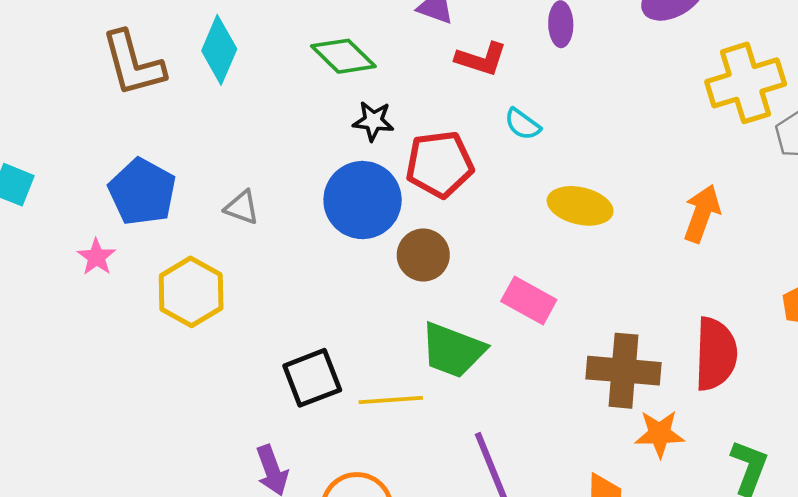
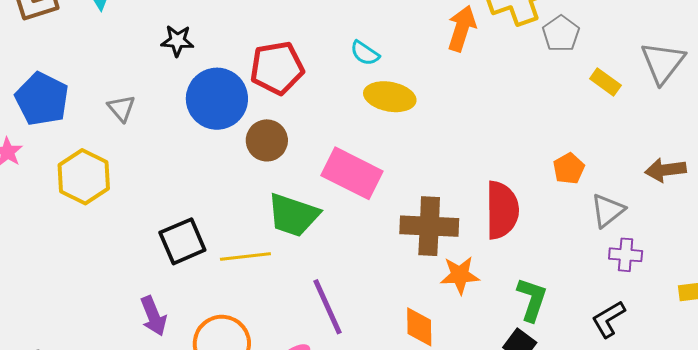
black star: (373, 121) -> (177, 41), moved
cyan semicircle: (522, 124) -> (365, 53), moved
gray triangle: (242, 207) -> (121, 108), turned 32
orange arrow: (702, 214) -> (462, 28), moved
pink rectangle: (529, 300) -> (352, 173), size x1.4

